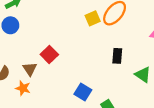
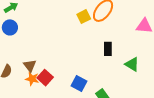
red square: (49, 55) -> (45, 78), moved
orange star: (23, 88) -> (32, 79), moved

